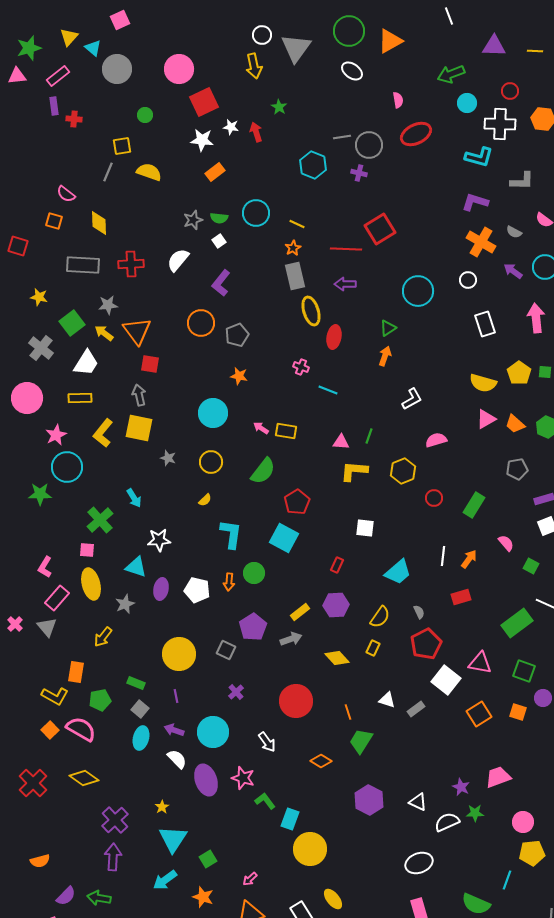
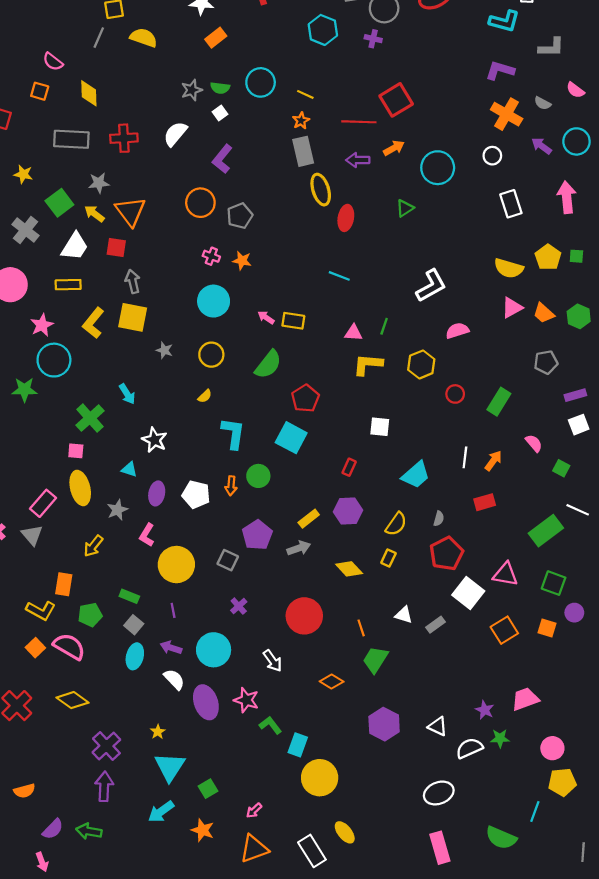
orange arrow: (385, 356) -> (394, 148), moved, turned 42
red square: (150, 364) -> (116, 247), moved
pink cross: (301, 367) -> (211, 256), moved
white L-shape: (412, 399) -> (431, 286), size x1.4
white star: (159, 540) -> (155, 440), turned 30
pink L-shape: (45, 567) -> (147, 535), moved
cyan triangle: (136, 567) -> (129, 469), size x0.7
gray semicircle: (419, 612) -> (439, 519), turned 40

